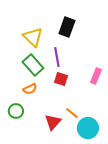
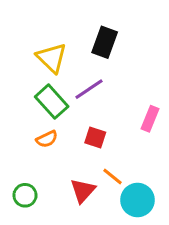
purple line: (57, 57) -> (89, 89), turned 66
red square: (61, 79) -> (95, 137), moved
green circle: (16, 111) -> (25, 195), moved

